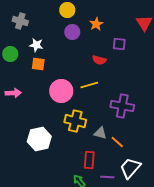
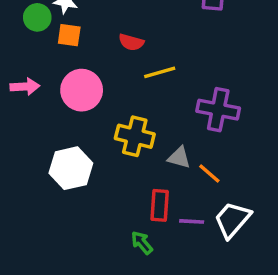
green circle: (10, 54) -> (37, 17), moved
red semicircle: (99, 60) -> (131, 42), moved
pink circle: (61, 91) -> (82, 90), moved
purple line: (107, 177) -> (192, 221), moved

